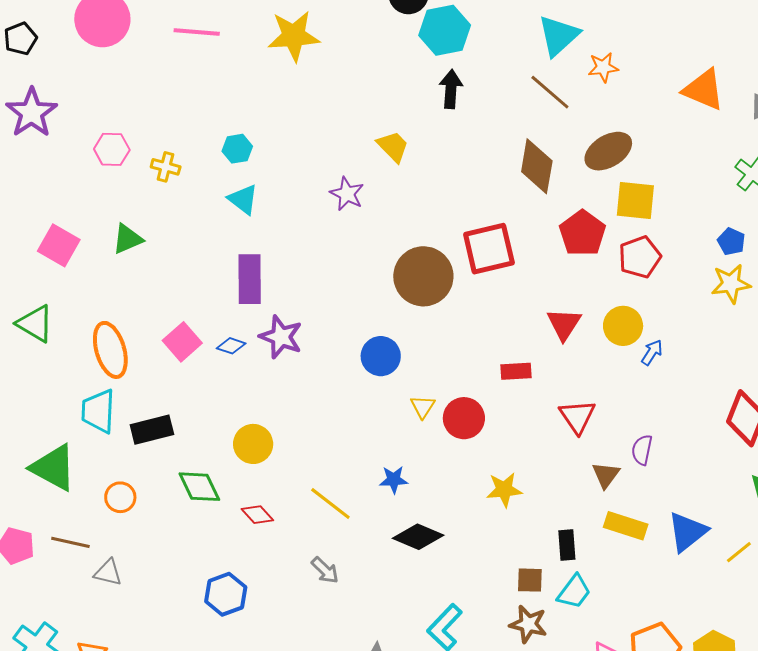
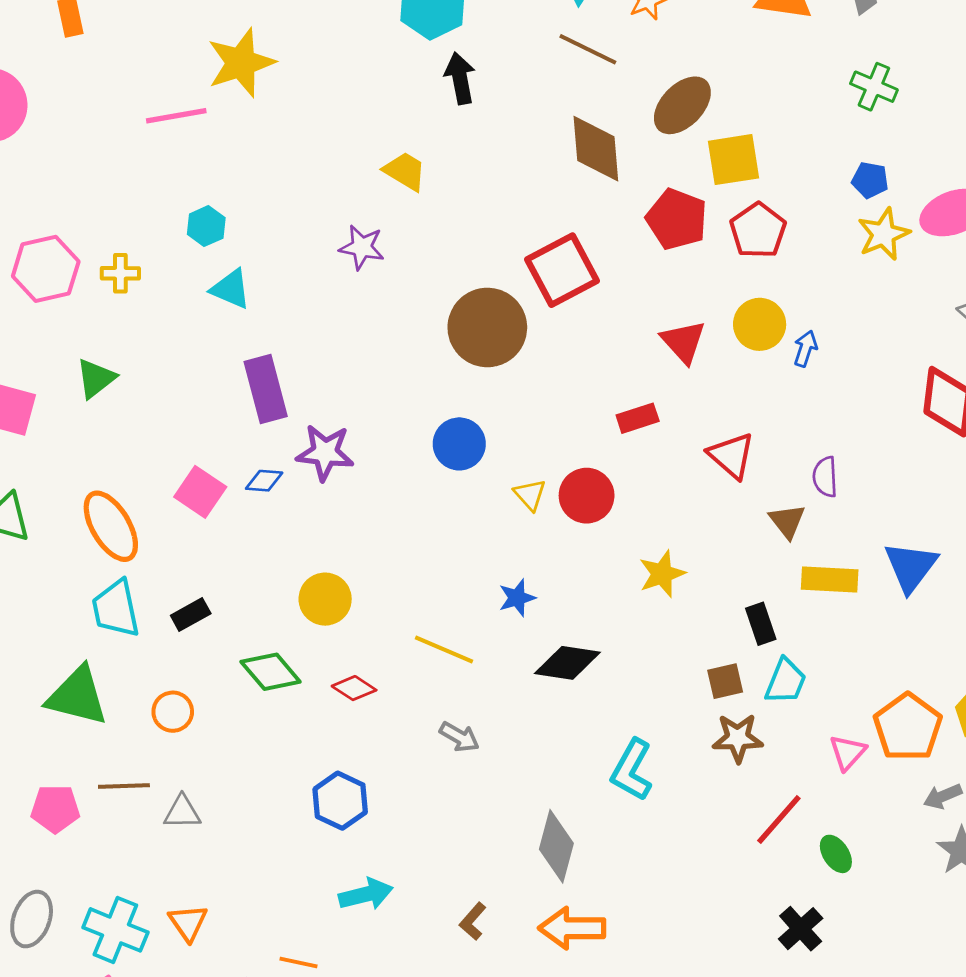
pink line: (197, 32) -> (176, 116), moved
pink hexagon: (112, 149) -> (46, 269), size x1.4
black rectangle: (152, 430) -> (191, 614), size x0.7

